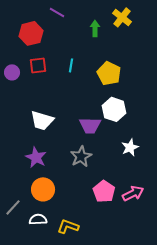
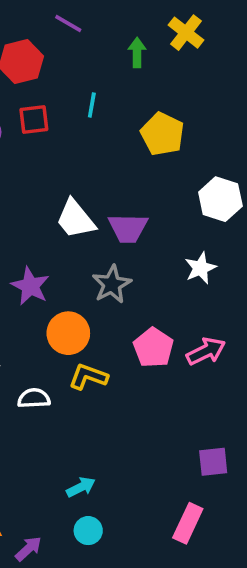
cyan line: (71, 65) -> (92, 105), moved
white hexagon: (114, 109) -> (220, 199), moved
white trapezoid: (42, 120) -> (76, 219), moved, turned 35
orange circle: (43, 189) -> (68, 333), moved
yellow L-shape: (68, 226) -> (88, 377), moved

